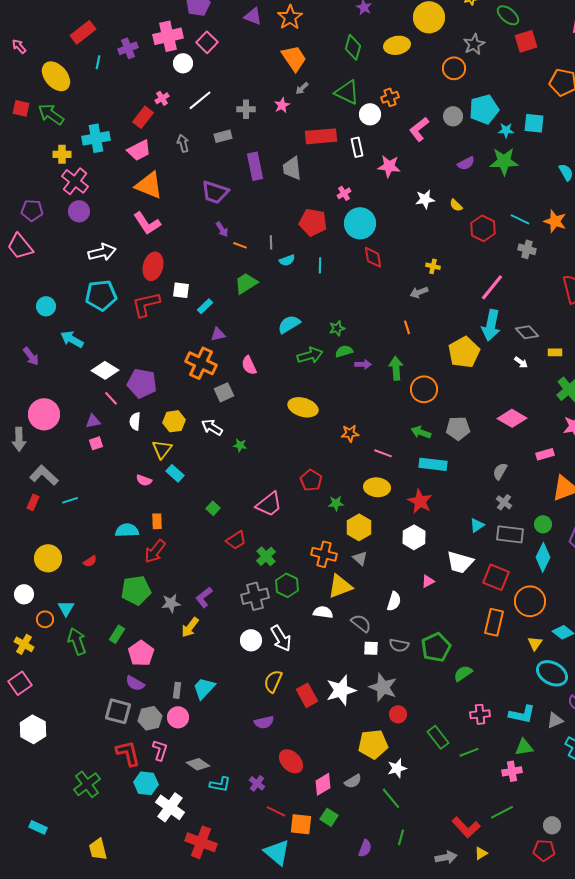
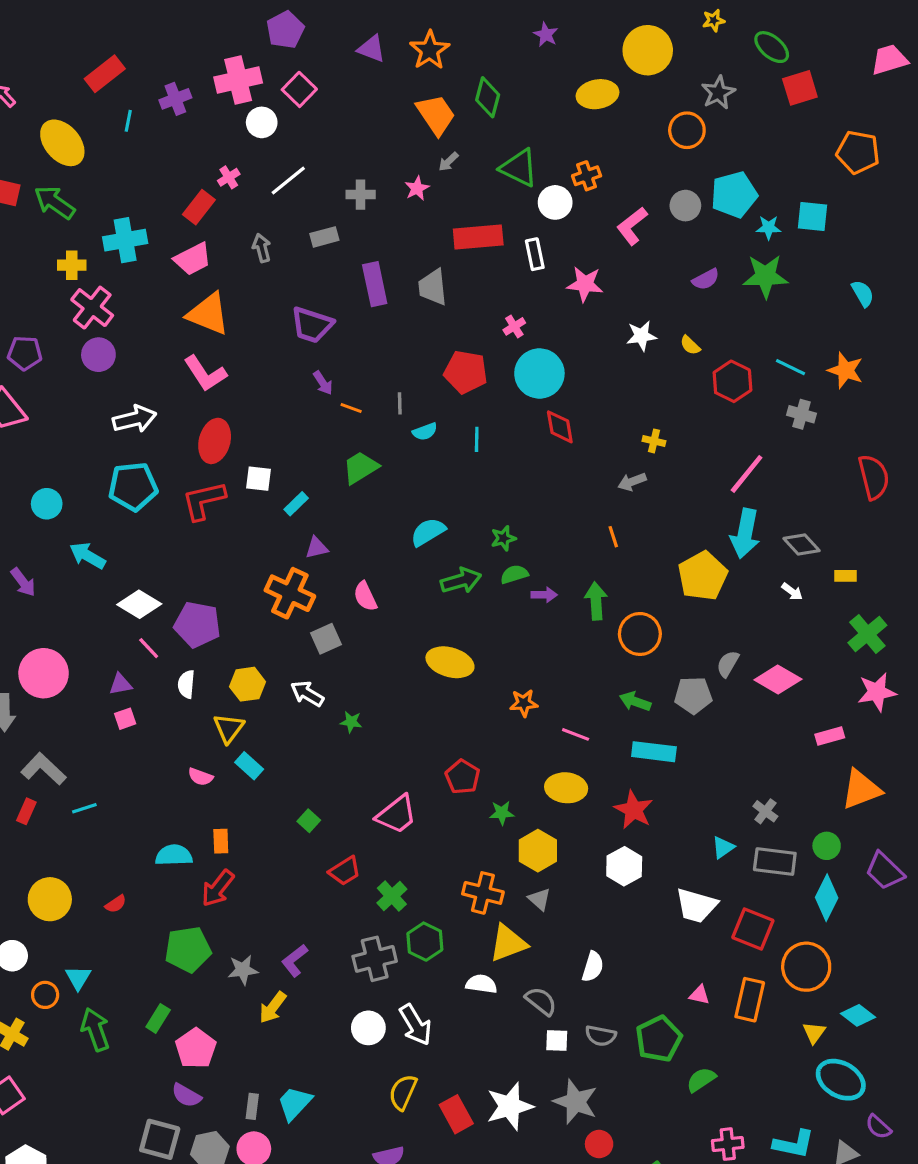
green diamond: (353, 47) -> (488, 97), moved
gray semicircle: (500, 471) -> (728, 664), moved
pink triangle: (428, 581) -> (699, 995), moved, turned 40

